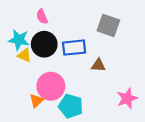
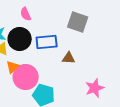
pink semicircle: (42, 17) -> (26, 14), moved
orange triangle: (36, 101) -> (13, 67), moved

